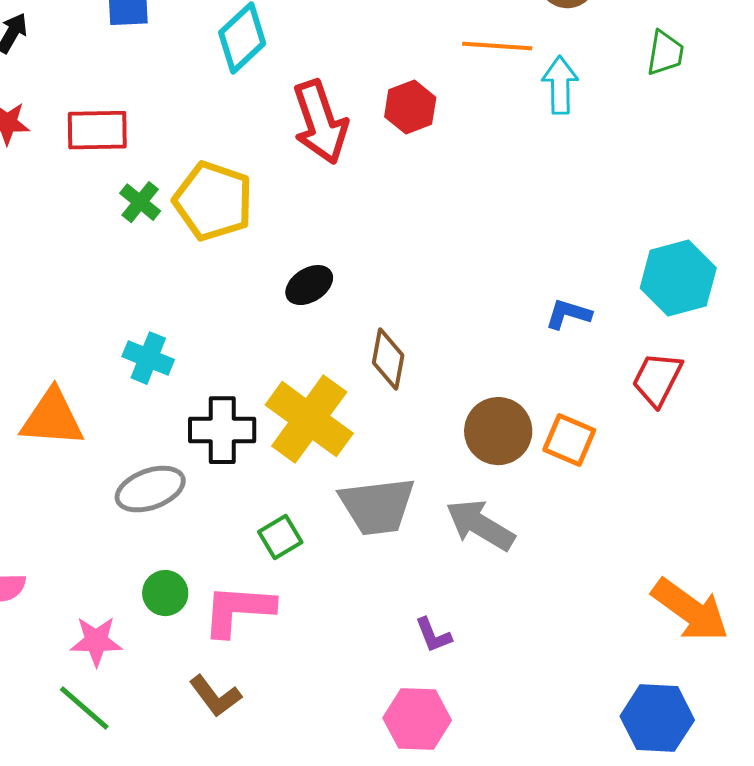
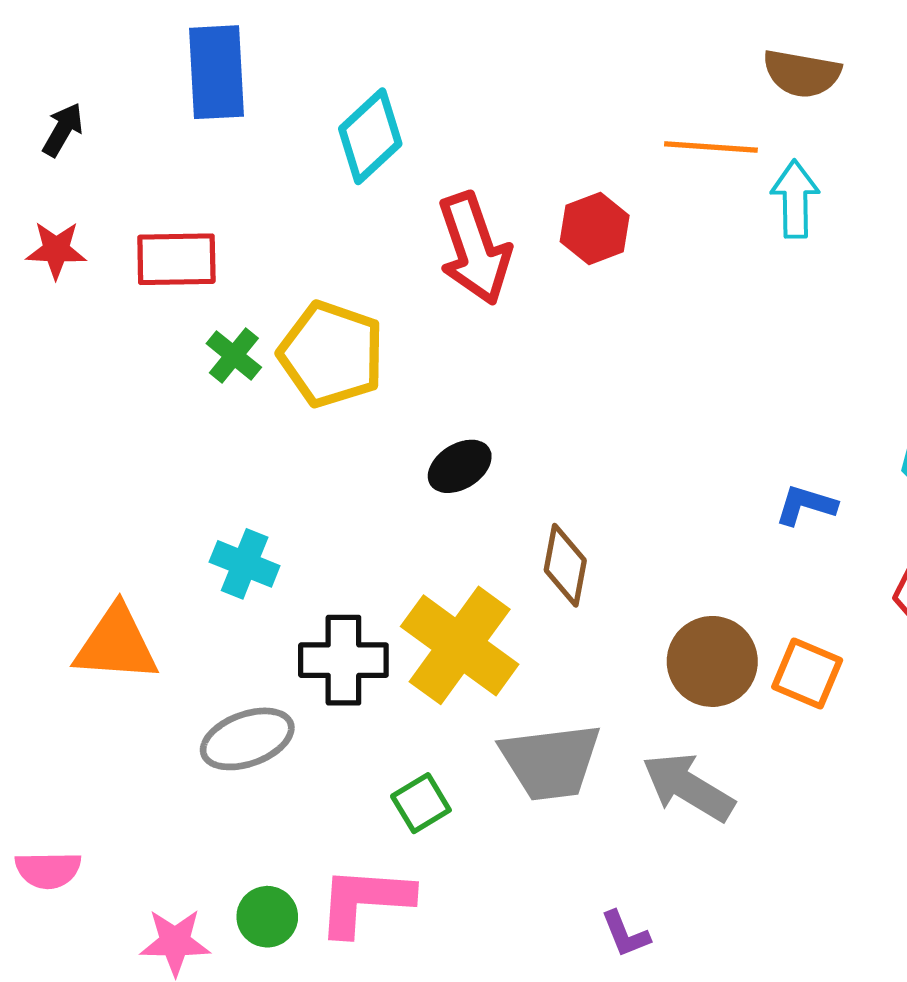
green circle: (165, 593) -> (267, 917), moved

